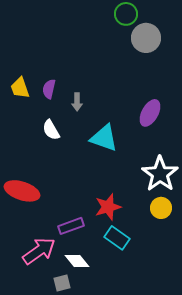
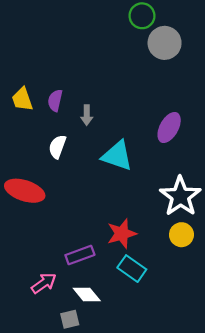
white semicircle: (51, 130) -> (57, 147), turned 50
red ellipse: (22, 191) -> (25, 191), moved
pink arrow: (39, 251) -> (44, 283), size x0.7

